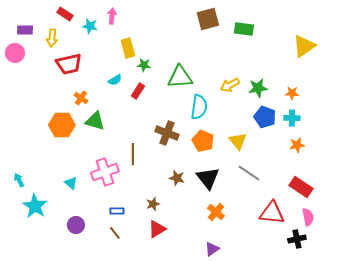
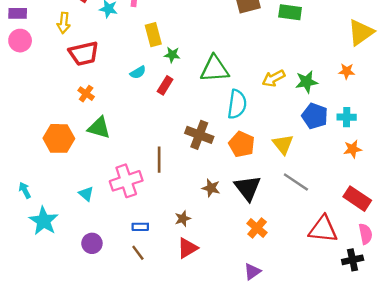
purple rectangle: (25, 30) -> (18, 13), moved
orange star: (292, 93) -> (347, 71), moved
orange cross: (81, 98) -> (86, 94), moved
green triangle: (95, 121) -> (99, 128), moved
orange hexagon: (62, 125) -> (59, 138), moved

